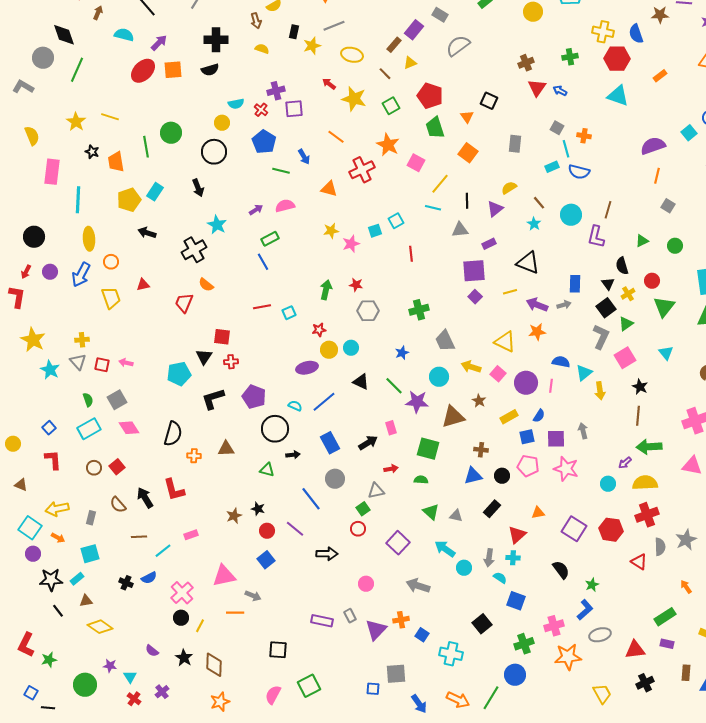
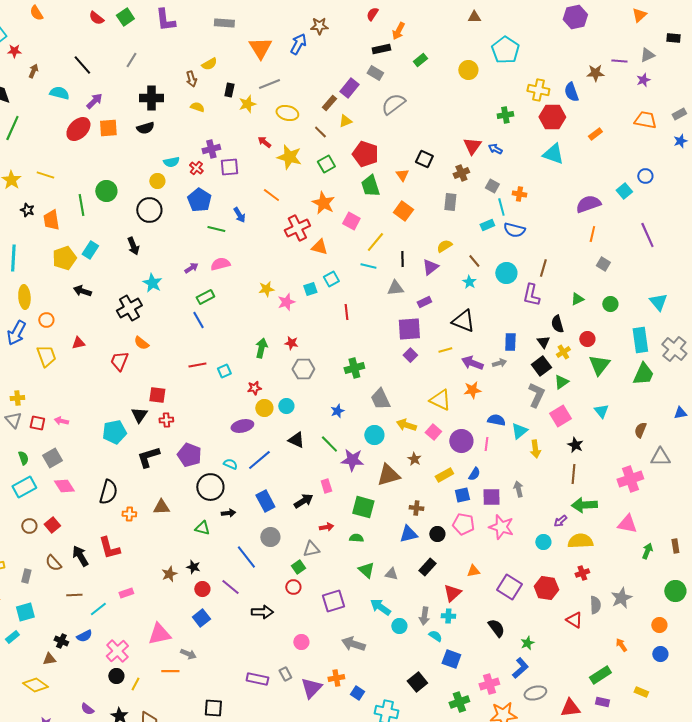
brown cross: (526, 63) -> (461, 173), moved
orange triangle: (329, 189) -> (319, 247), moved
red cross: (647, 515) -> (582, 573), size x0.6
purple square: (398, 543) -> (333, 601), turned 30
brown triangle: (86, 601) -> (49, 659), moved

